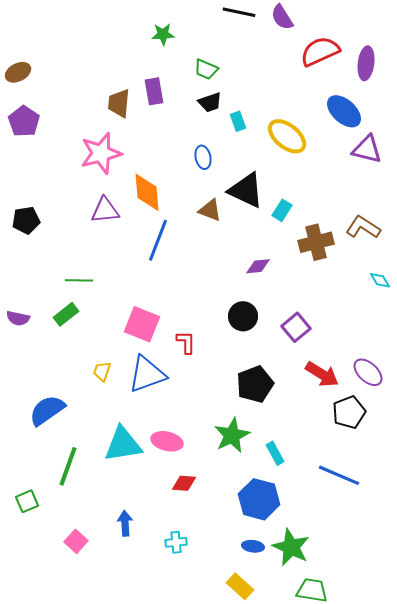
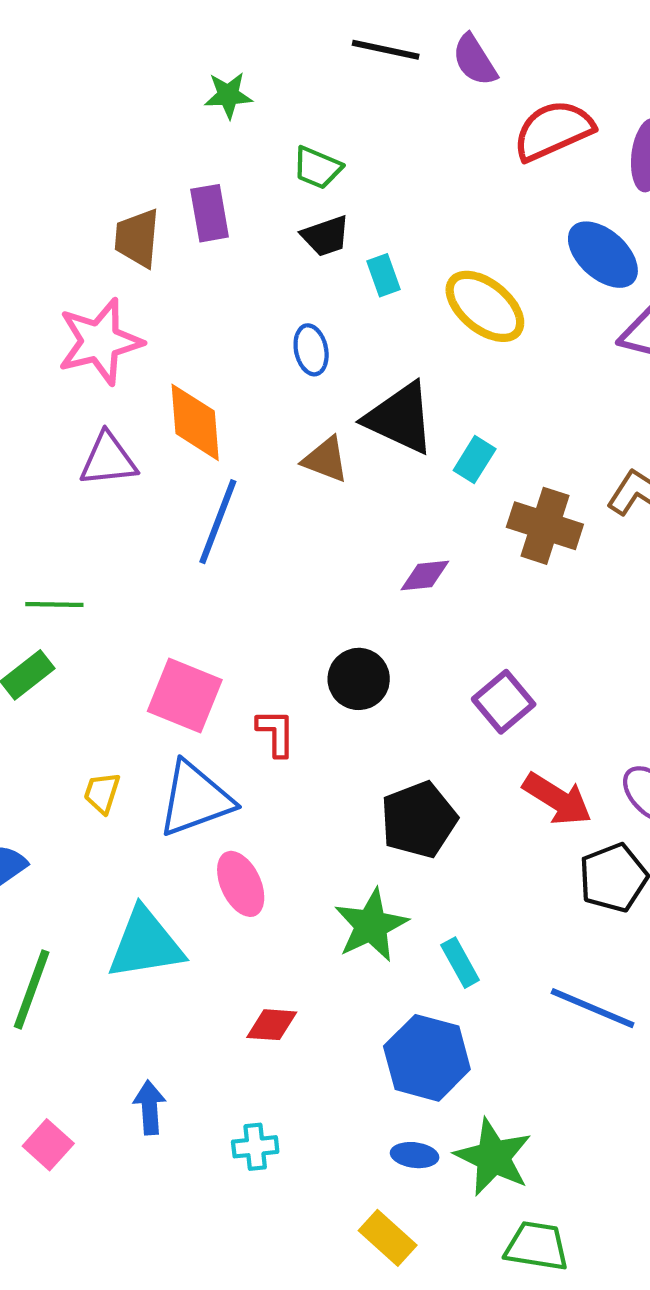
brown cross: (316, 242) -> (545, 526), turned 32
black circle: (243, 316) -> (359, 679), moved
pink ellipse: (167, 441) -> (241, 884), moved, turned 52

